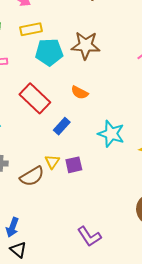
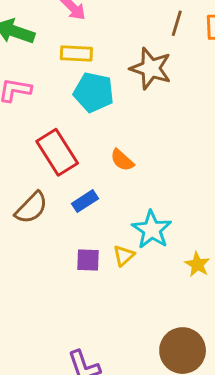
brown star: (86, 45) -> (151, 68), moved
yellow triangle: (52, 162) -> (124, 256), moved
brown semicircle: (32, 176) -> (31, 208), moved, turned -30

